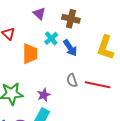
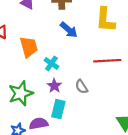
cyan cross: (51, 38) -> (51, 63), moved
gray semicircle: (72, 80) -> (81, 87), moved

